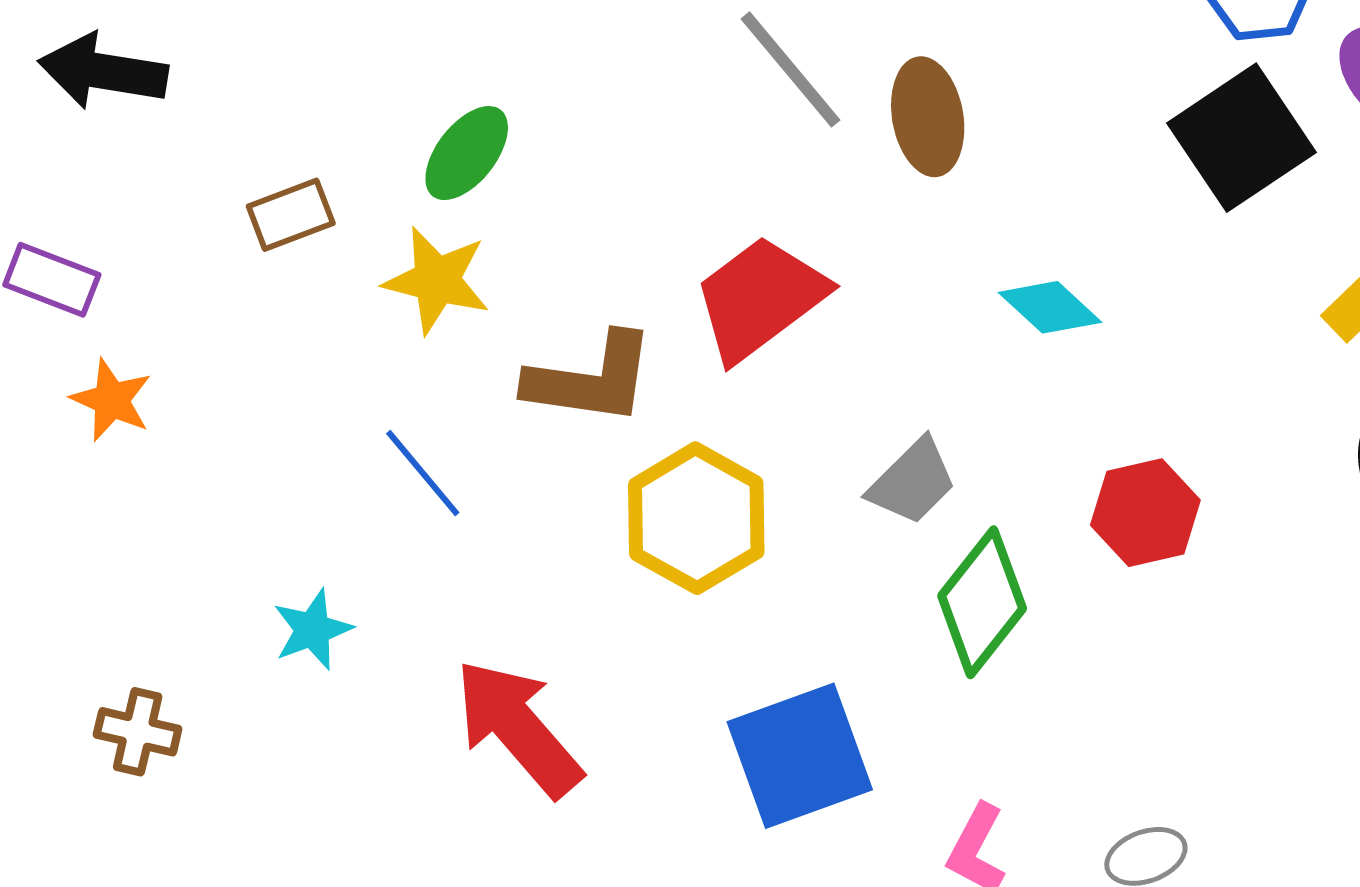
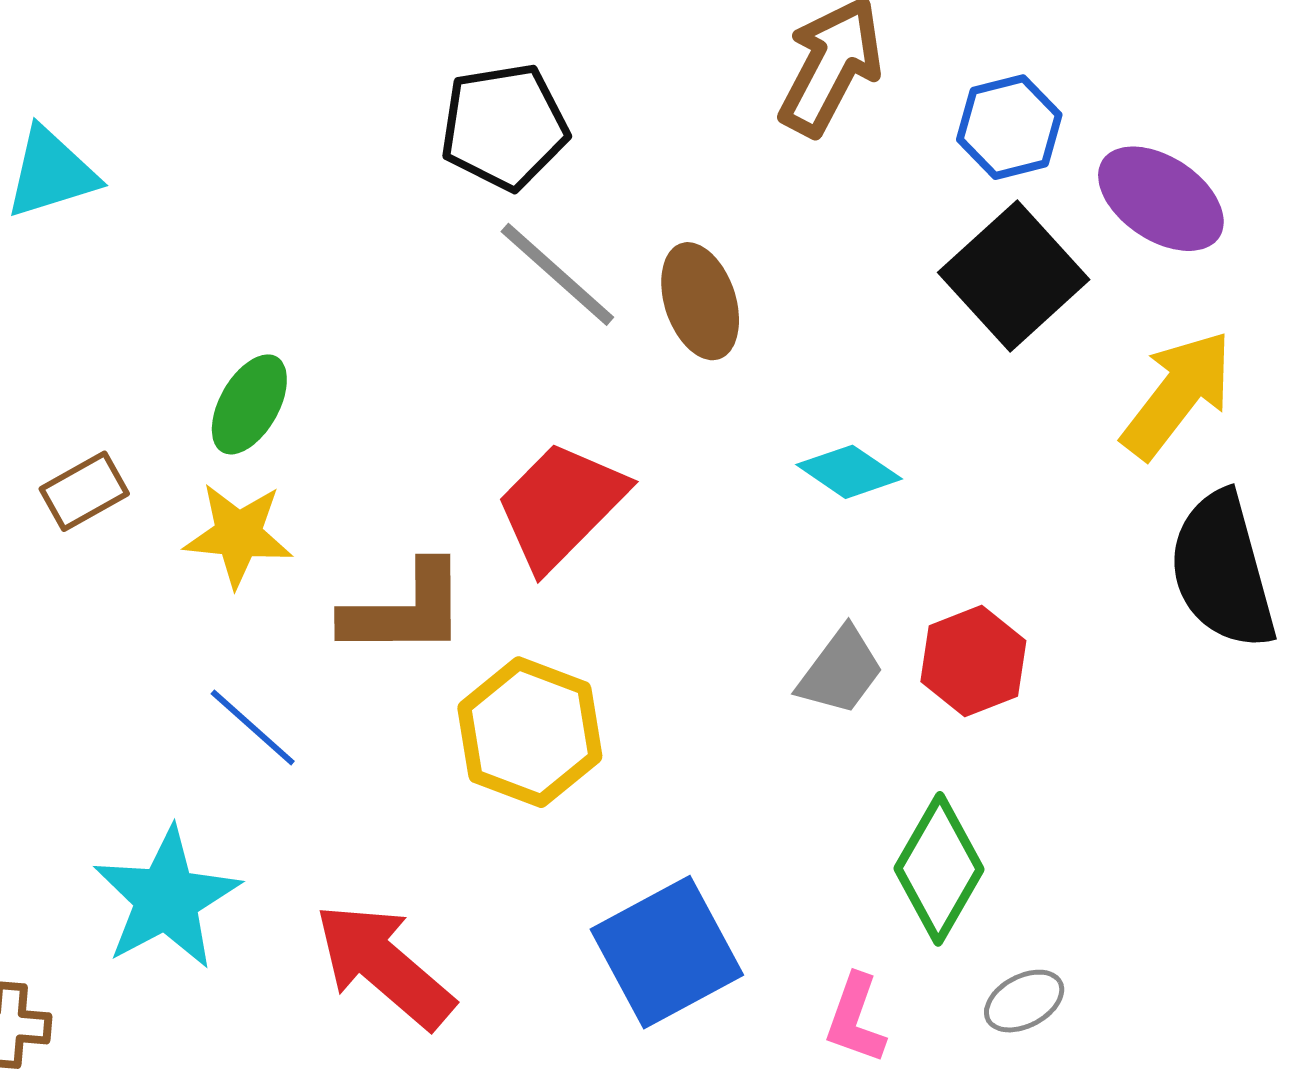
gray trapezoid: (912, 482) -> (841, 671), moved
green diamond: (982, 602) -> (939, 869), moved
cyan star: (313, 630) -> (167, 898), size x1.8

